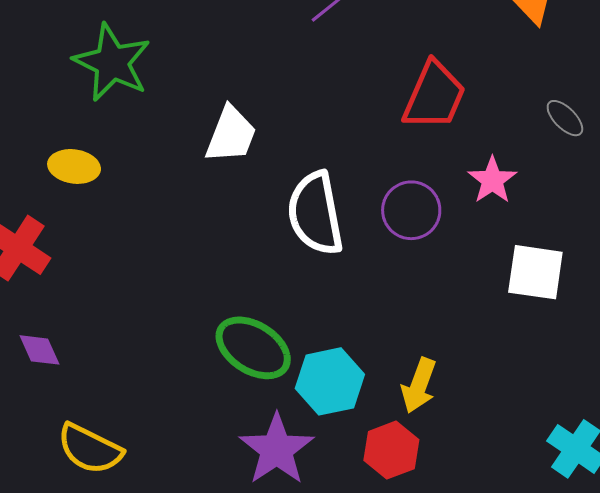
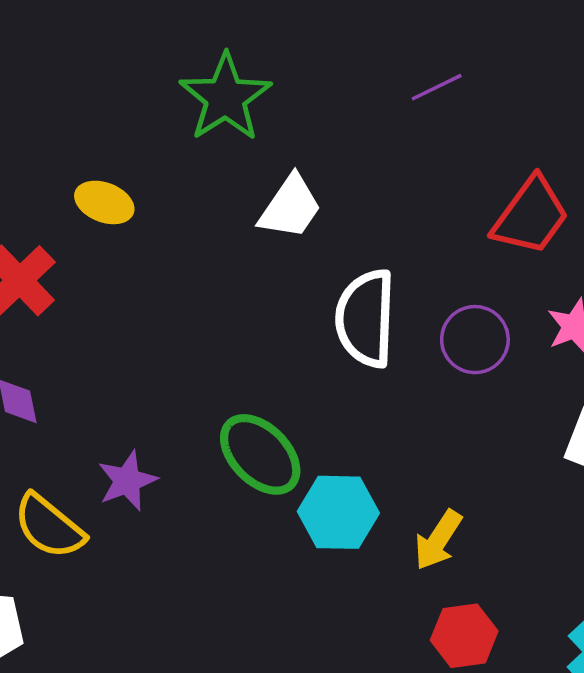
green star: (112, 63) -> (225, 98), moved
purple star: (277, 449) -> (127, 481), moved, size x0.7
red hexagon: (391, 450) -> (464, 636), moved

